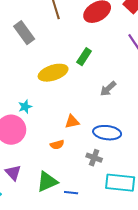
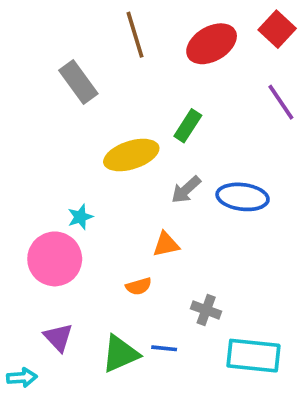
gray arrow: (108, 89) -> (186, 190), moved
blue ellipse: (107, 133) -> (243, 197), moved
blue line: (71, 193) -> (164, 348), moved

